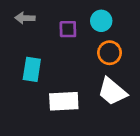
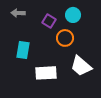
purple square: (68, 29) -> (49, 21), turned 32
orange circle: (110, 53) -> (65, 38), moved

